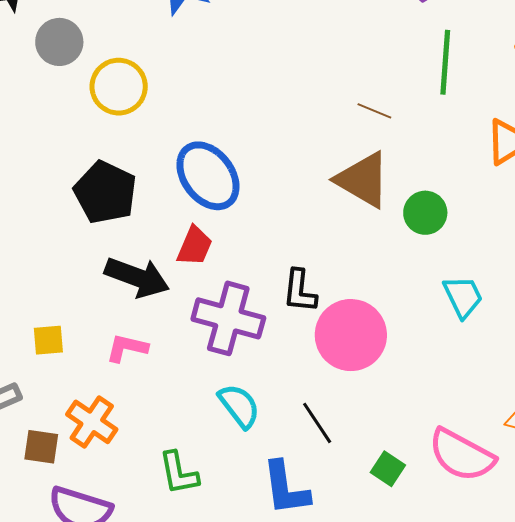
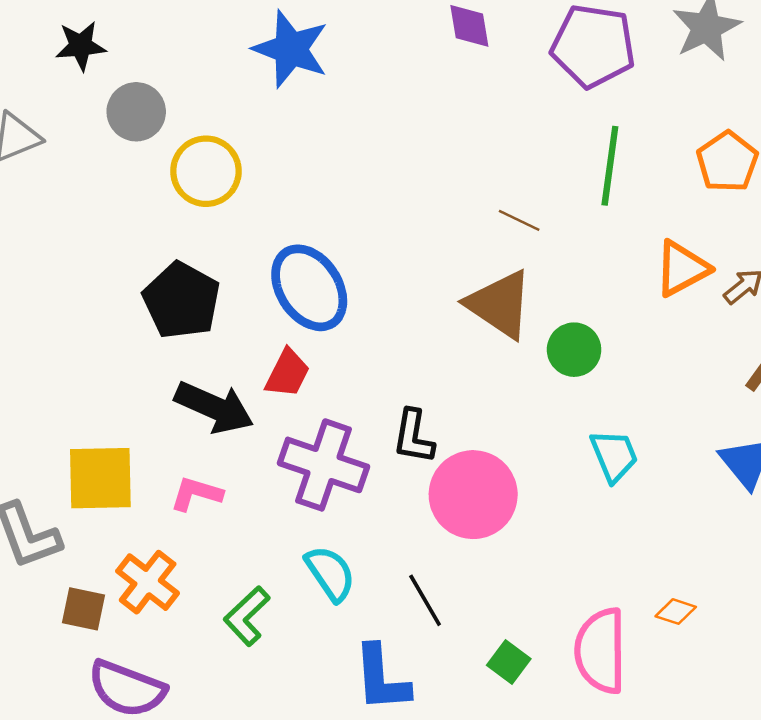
yellow square: (48, 340) -> (100, 478), size x1.8
pink semicircle: (462, 455) -> (601, 651), turned 58
green L-shape: (179, 473) -> (247, 616), moved, turned 54

